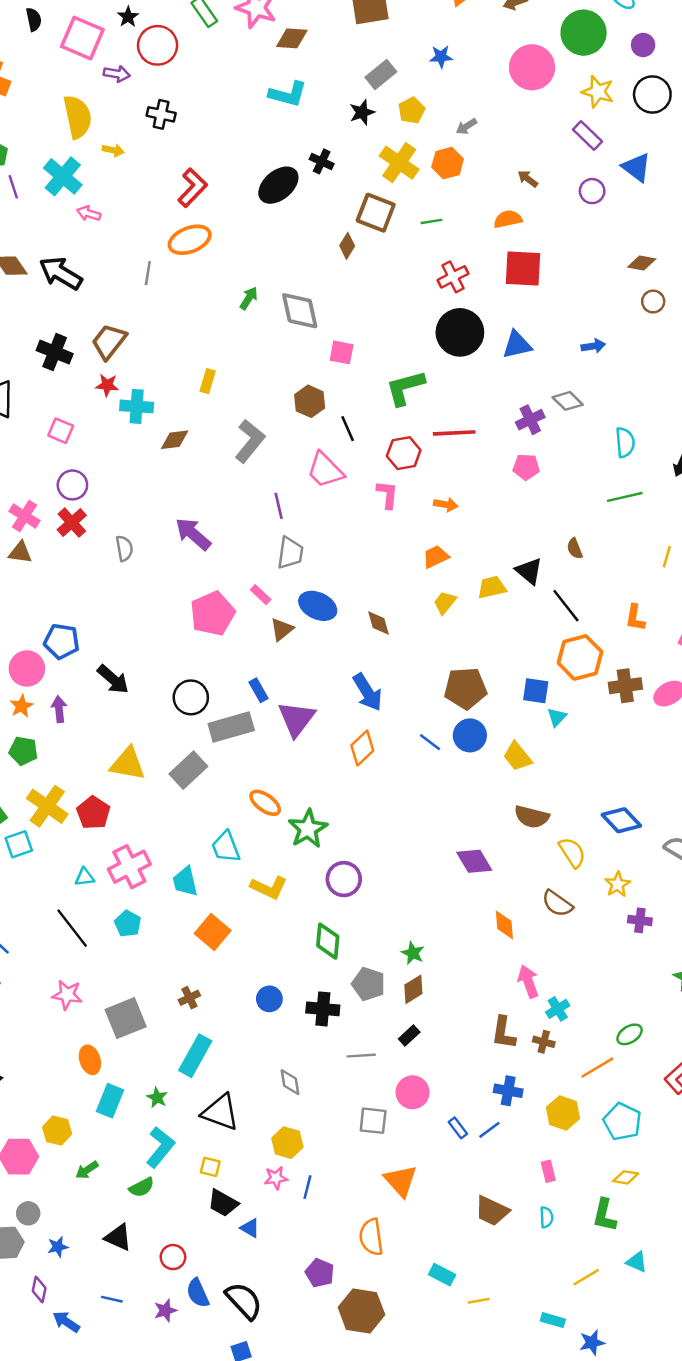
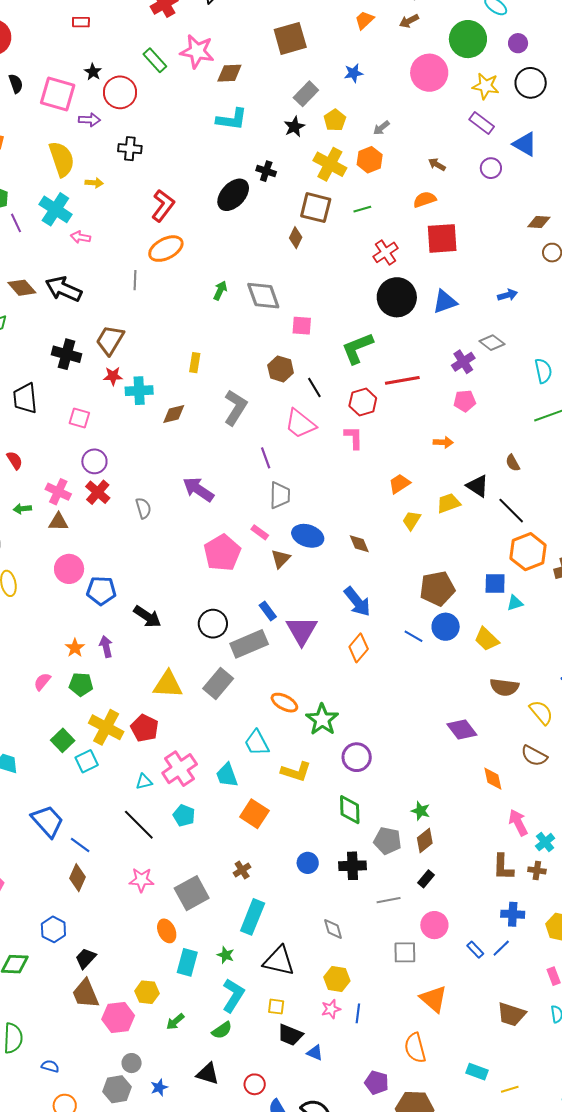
orange arrow: (446, 505) -> (443, 442), moved
pink circle: (27, 669) -> (69, 569), moved
cyan triangle: (557, 717) -> (515, 603), turned 36

